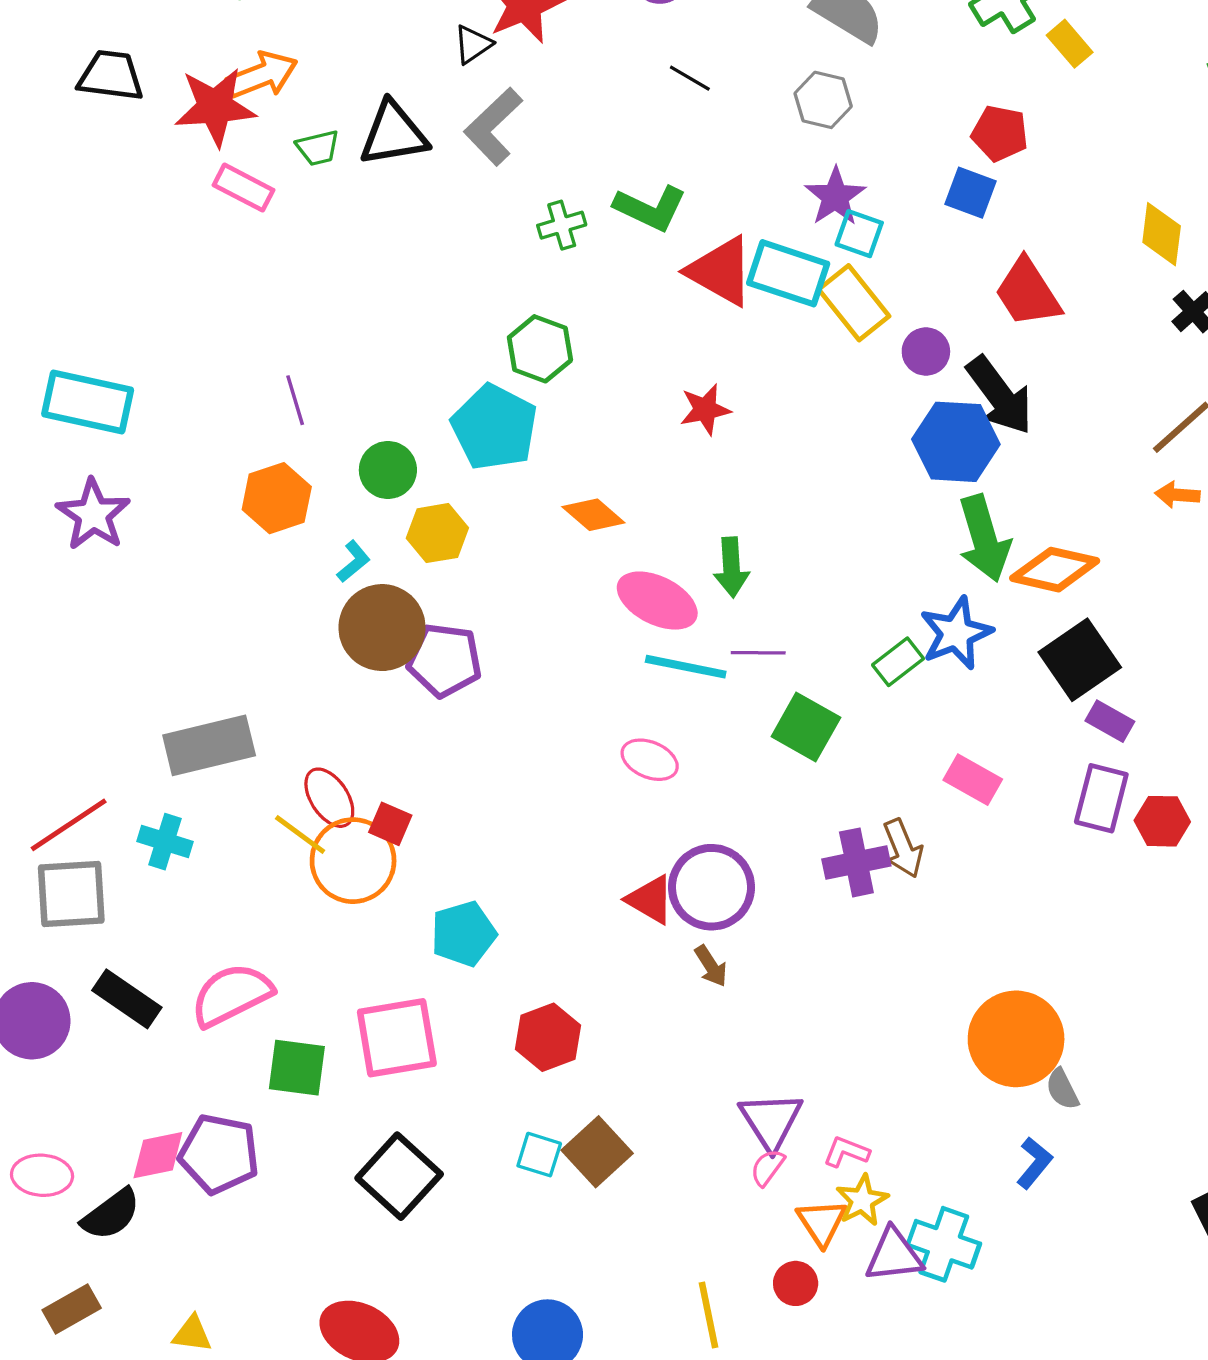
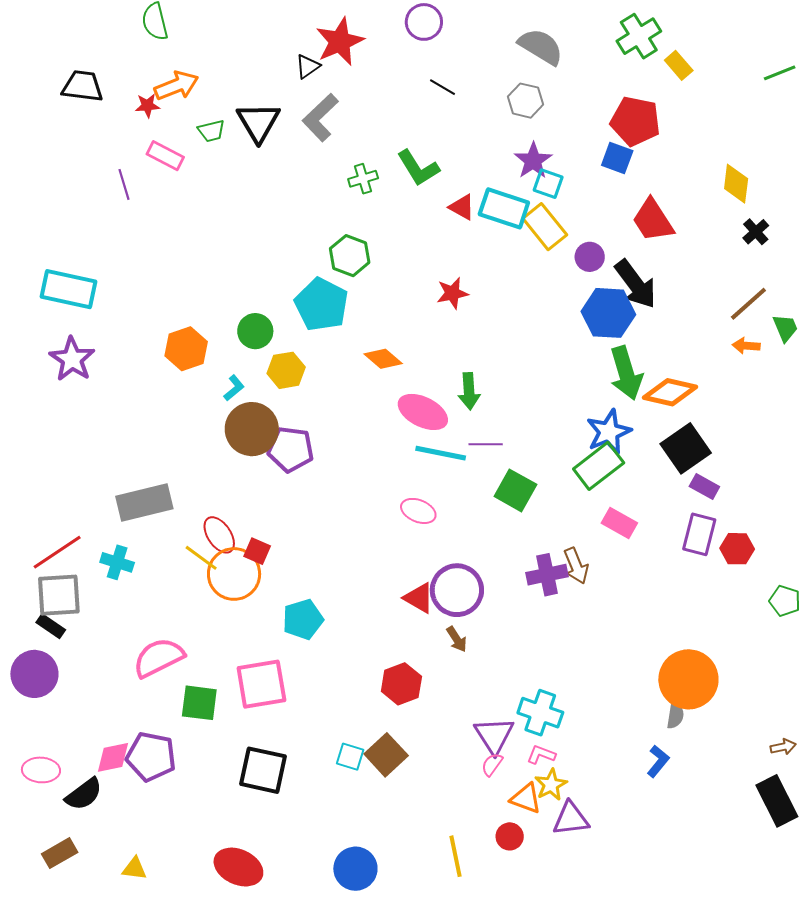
red star: (215, 107) -> (147, 106), size x0.5
red pentagon: (1000, 133) -> (635, 121), size x1.4
black triangle: (393, 134) -> (258, 122), turned -51
green L-shape: (650, 208) -> (418, 168), turned 33
red triangle: (721, 271) -> (462, 207), size x0.6
purple line: (295, 400) -> (124, 184), moved
green rectangle: (898, 662) -> (599, 466), moved, size x1.6
black rectangle: (127, 999) -> (51, 626), moved, size x0.7
red hexagon: (548, 1037) -> (401, 684), moved
orange circle: (1016, 1039) -> (688, 679), moved
gray semicircle: (1062, 1089) -> (675, 715), turned -144
black square: (399, 1176) -> (263, 770), turned -30
orange triangle: (822, 1223) -> (526, 799), turned -36
cyan cross: (944, 1244) -> (540, 713), moved

